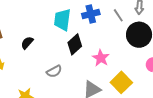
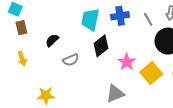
gray semicircle: (54, 71) -> (71, 60), moved
yellow square: (121, 82) -> (151, 73), moved

